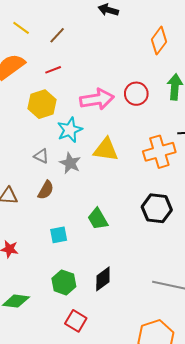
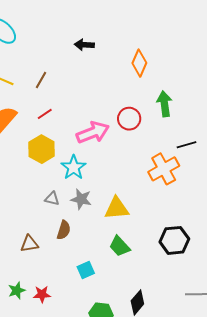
yellow triangle: (106, 150) -> (117, 208), moved
black hexagon: (157, 208) -> (174, 240), moved

